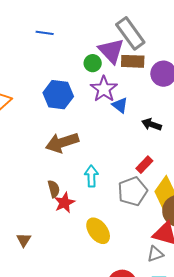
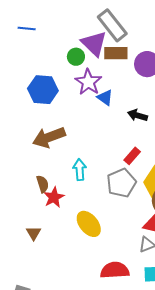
brown triangle: (24, 240) -> (33, 233), moved

